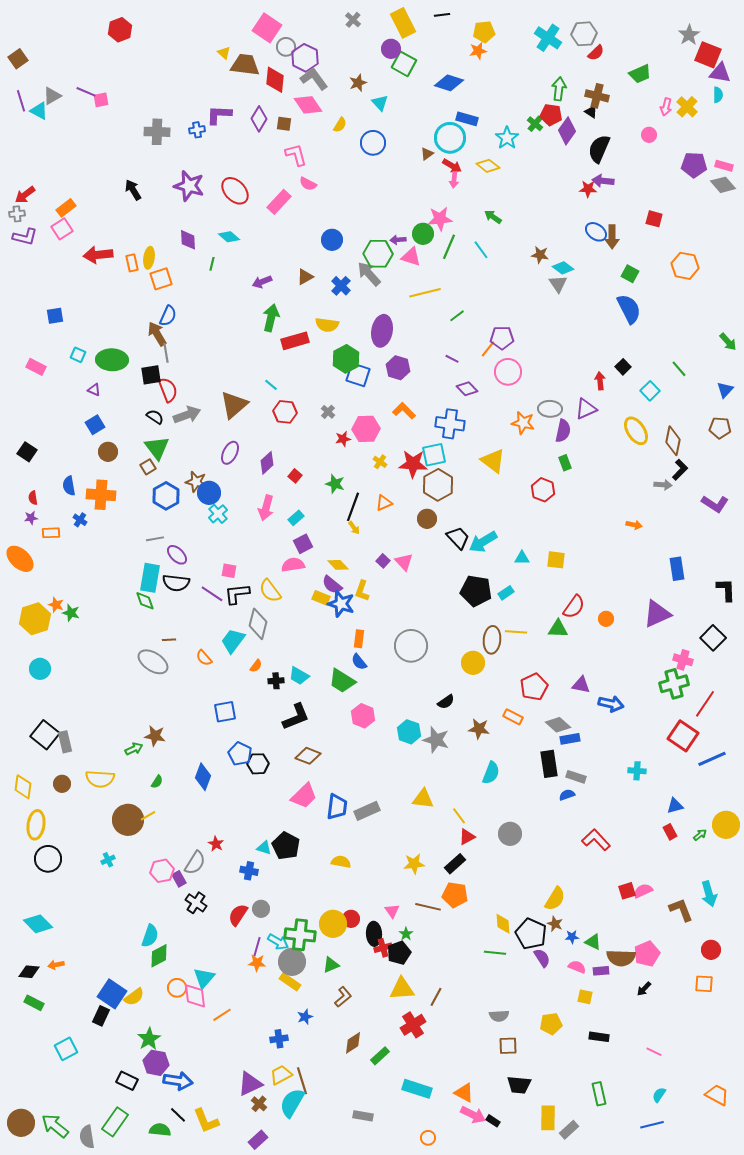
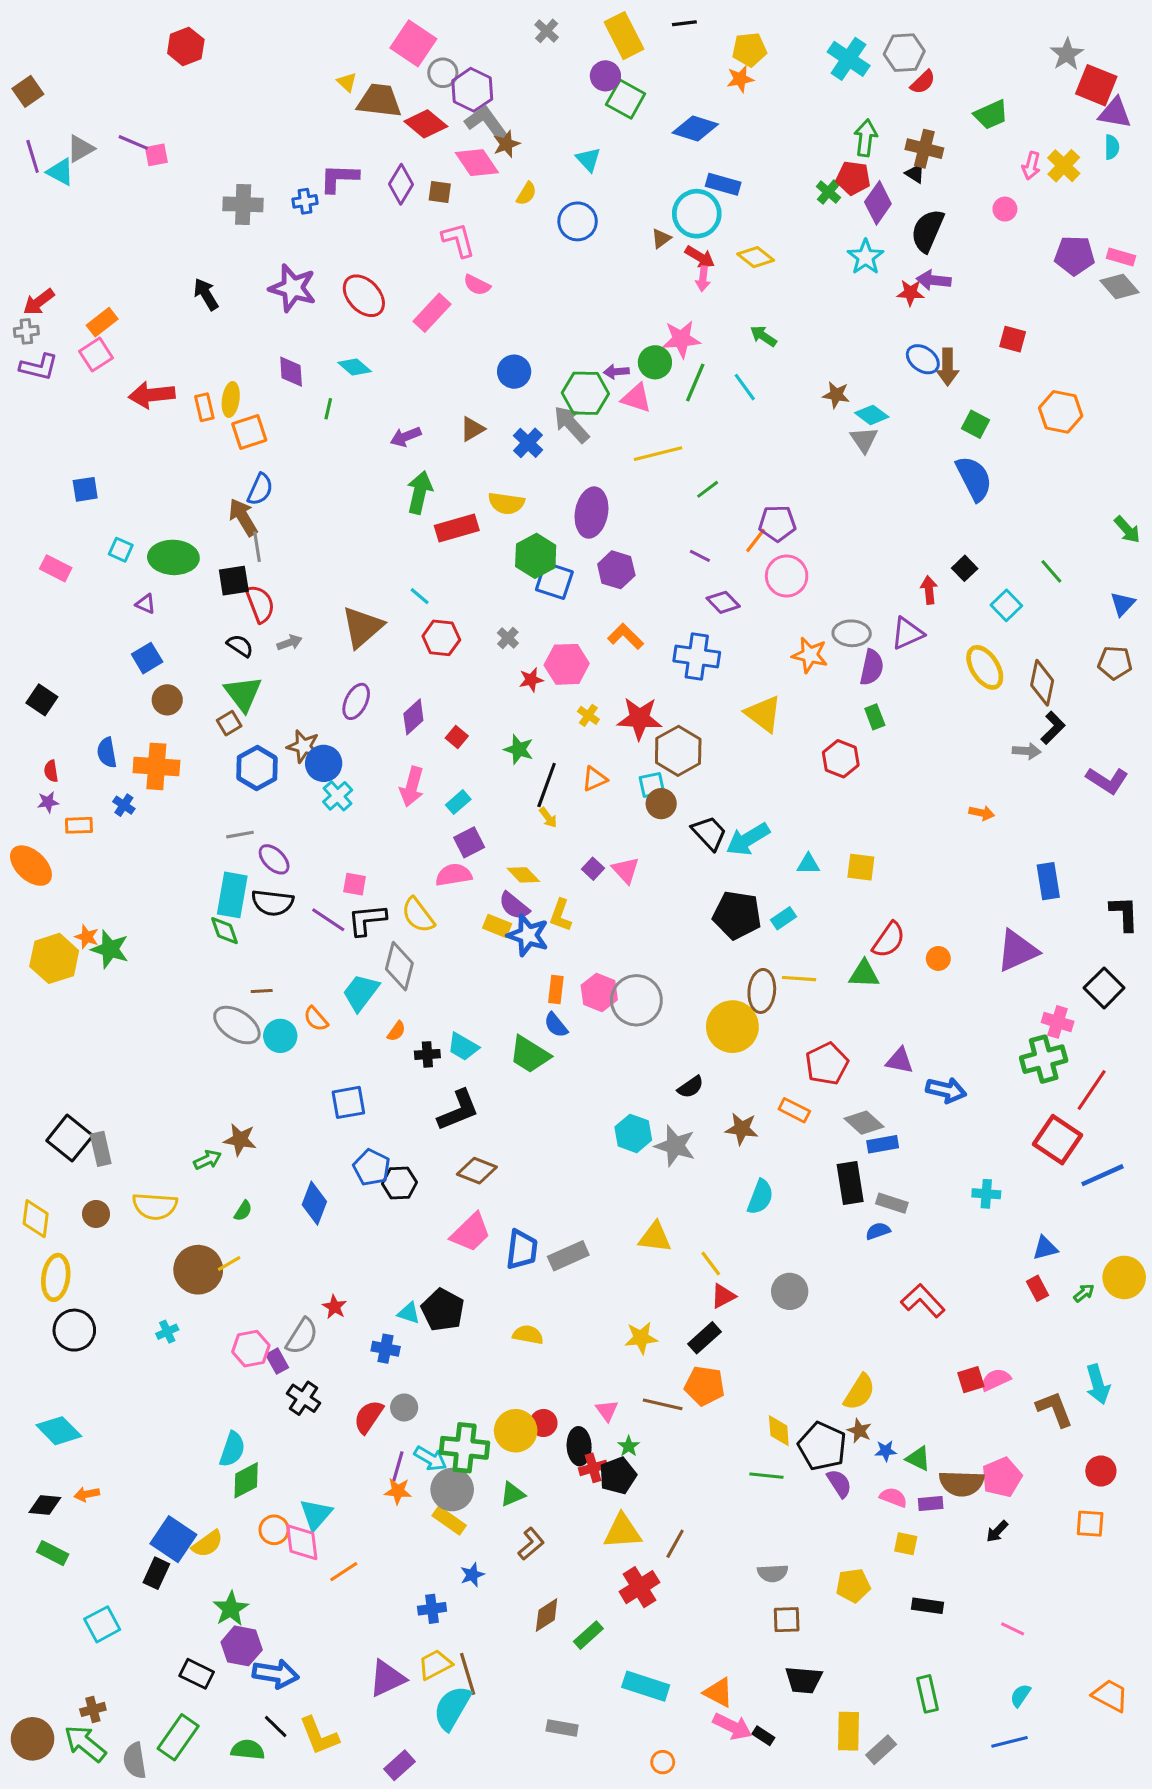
red diamond: (275, 80) -> (426, 124), turned -56
brown star: (358, 83) -> (506, 144), moved
cyan star: (507, 138) -> (866, 257), moved
gray arrow: (187, 415) -> (290, 643), size x0.6
cyan square: (434, 455) -> (652, 785), moved, size x0.7
green star: (71, 613) -> (110, 949), size x1.4
yellow circle: (473, 663) -> (732, 1027), size x1.4
cyan circle: (40, 669) -> (280, 1036), moved
pink hexagon: (363, 716) -> (599, 993), moved
brown cross: (259, 1104) -> (93, 1709), moved, turned 35

